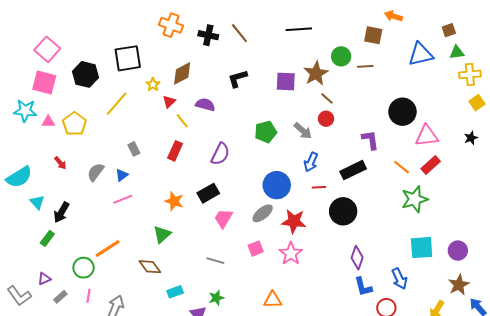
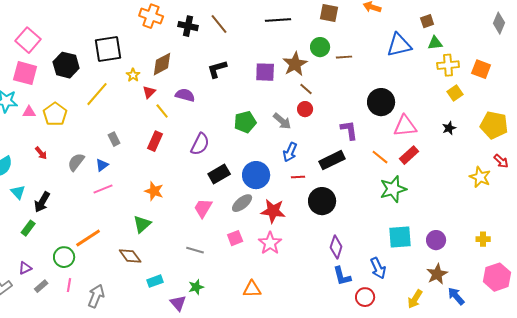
brown square: (373, 35) -> (329, 13), moved
black rectangle: (208, 193) -> (219, 174), moved

